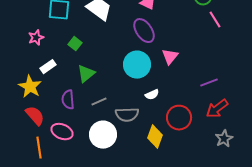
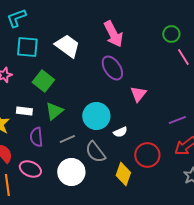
green square: (75, 44) -> (43, 81), size x1.5
cyan circle: (137, 65) -> (96, 116), moved
white rectangle: (48, 67) -> (24, 111), moved, turned 42
gray semicircle: (127, 115) -> (95, 152), turned 55

